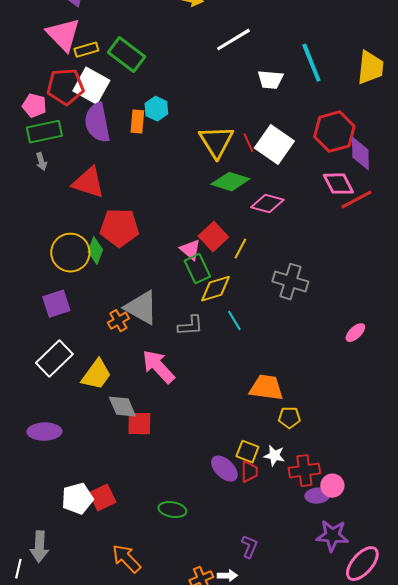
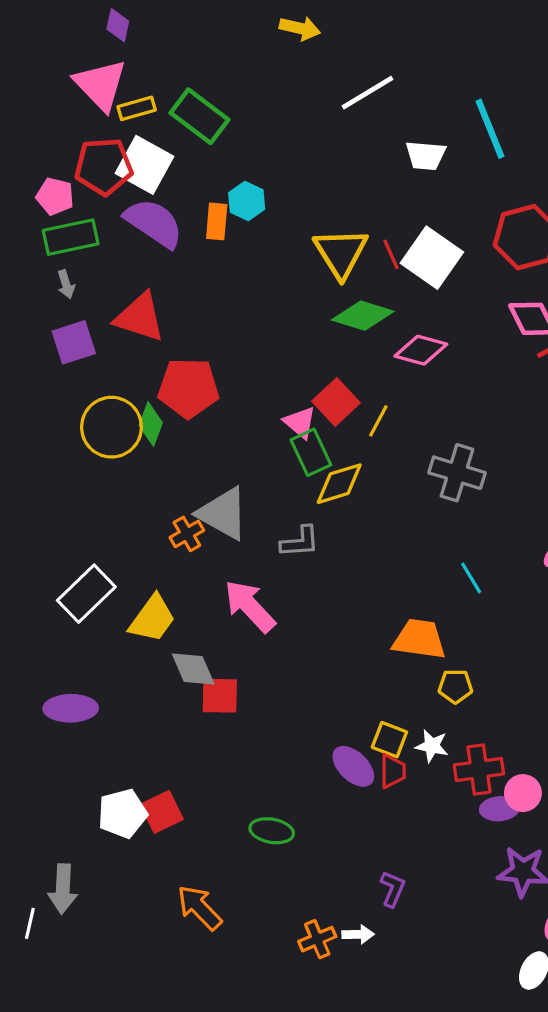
purple semicircle: (97, 123) -> (154, 223), turned 135
purple square: (56, 304) -> (74, 342), moved
cyan line: (234, 321) -> (471, 578), moved

